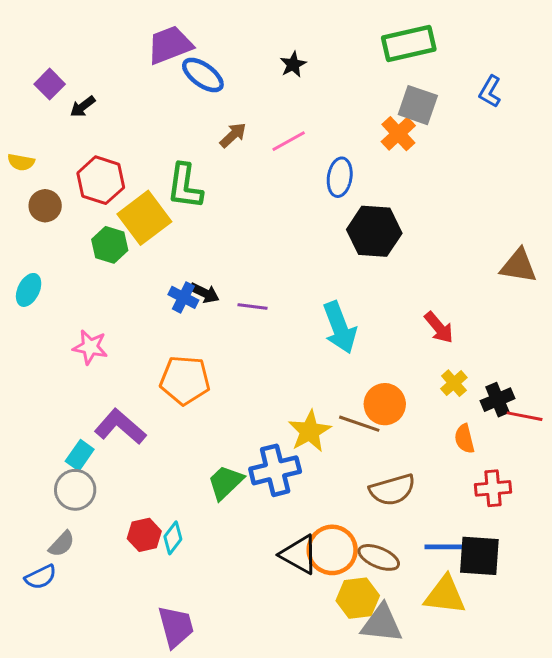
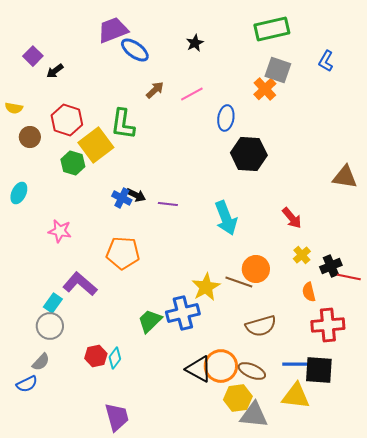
red cross: (493, 488) -> (328, 325), size x1.4

